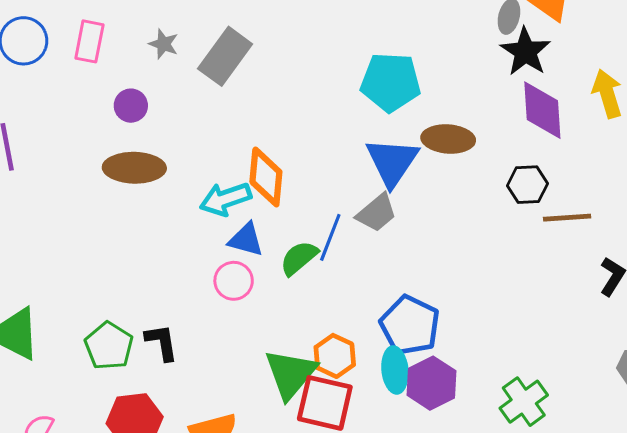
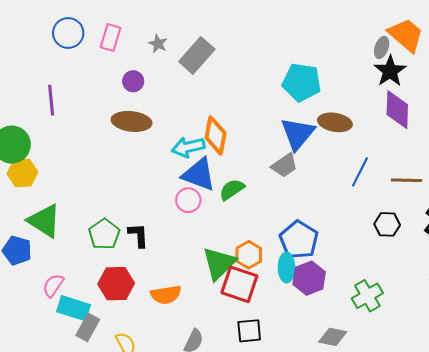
black hexagon: (527, 185) -> (387, 224), moved
blue line: (330, 237) -> (360, 172), moved
blue triangle: (246, 240) -> (199, 175), size x1.5

